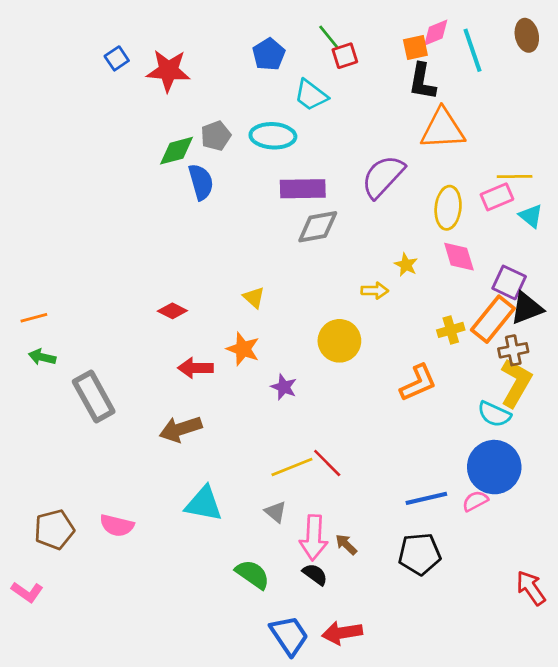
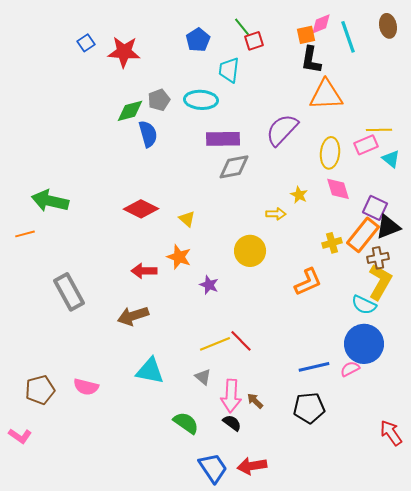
cyan trapezoid: (311, 95) -> (229, 70), turned 60
red diamond: (172, 311) -> (141, 209), moved, size x1.6
green arrow: (42, 357) -> (50, 201), moved, size x1.8

